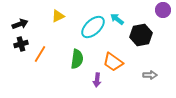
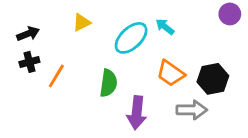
black hexagon: (141, 35) -> (213, 79), moved
orange trapezoid: (113, 62) -> (171, 73), moved
gray arrow: (150, 75) -> (192, 110), moved, size x1.5
purple arrow: (97, 80) -> (137, 113), size x1.6

